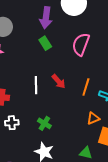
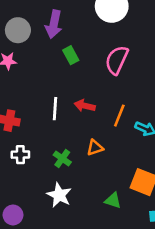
purple arrow: (46, 18) -> (54, 24), moved
red arrow: (59, 81) -> (85, 106), turned 140
orange triangle: (93, 118) -> (95, 148), moved

